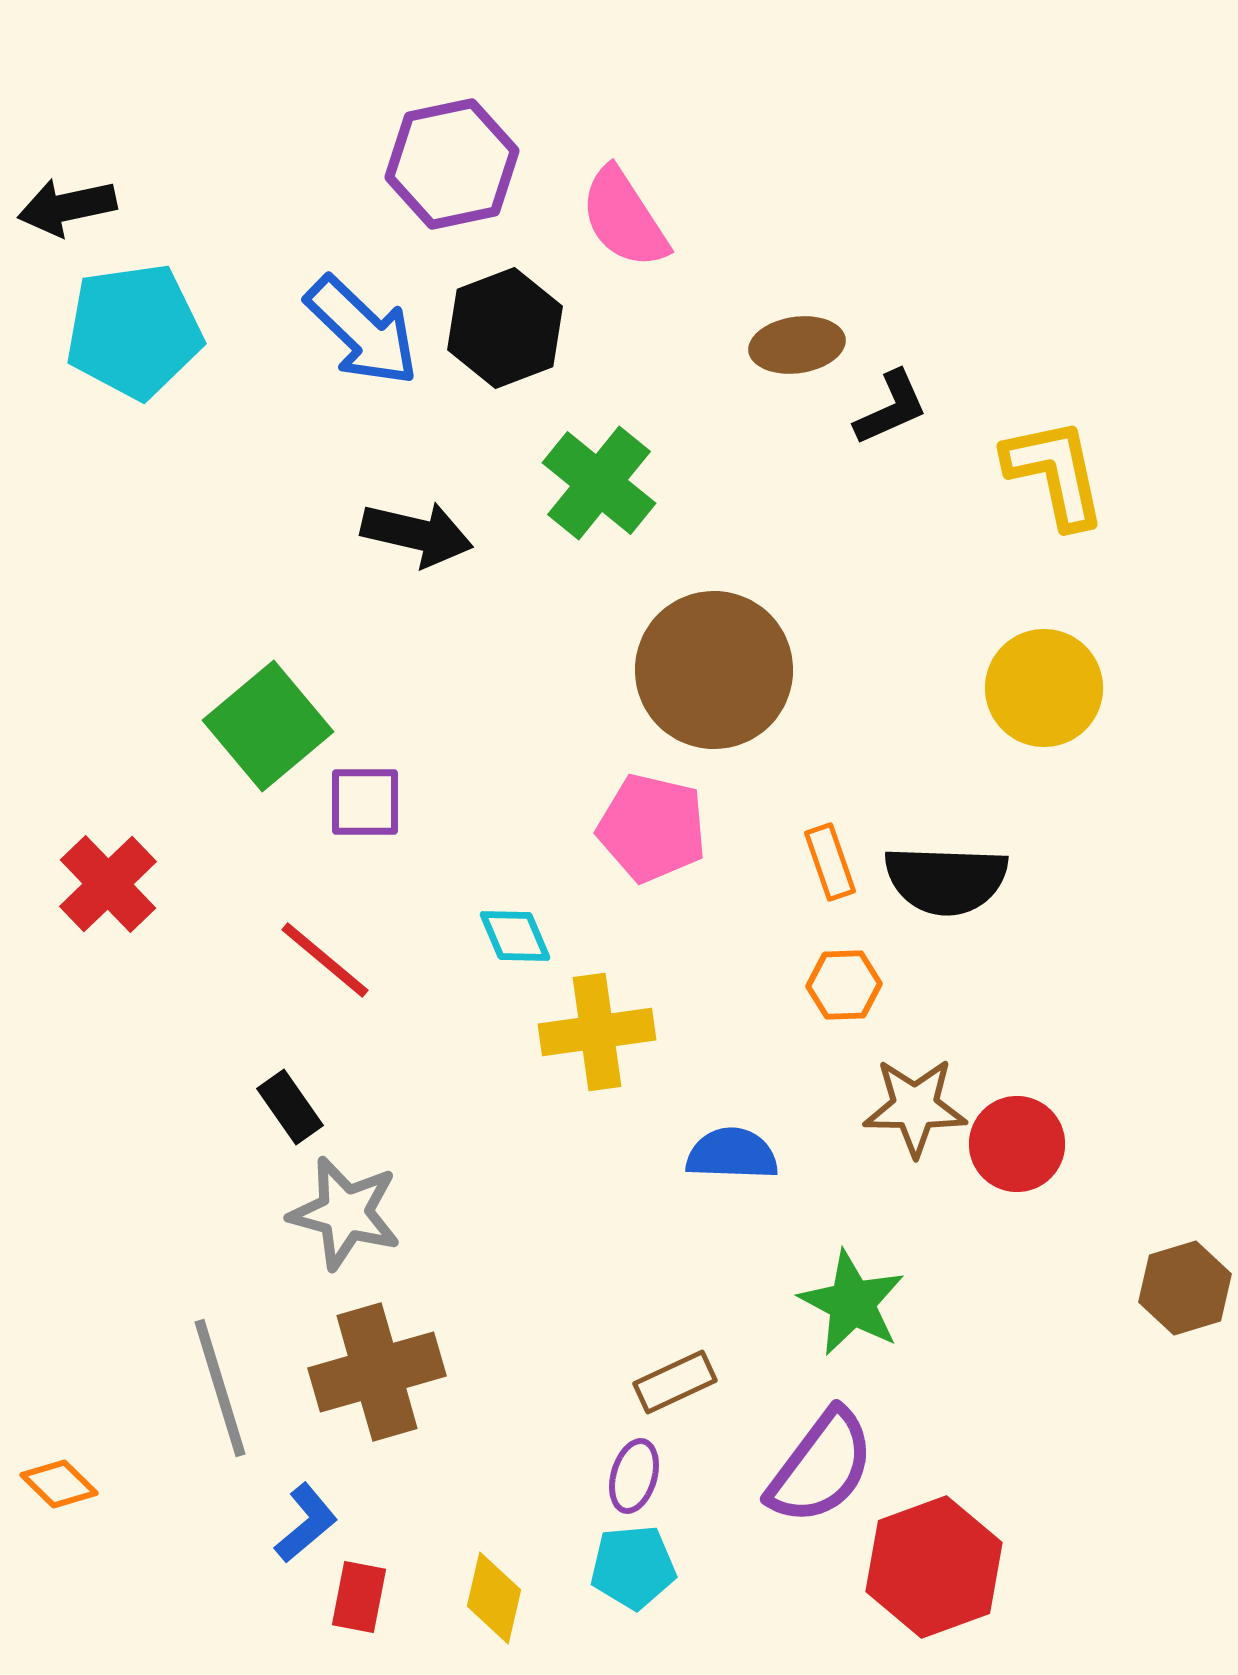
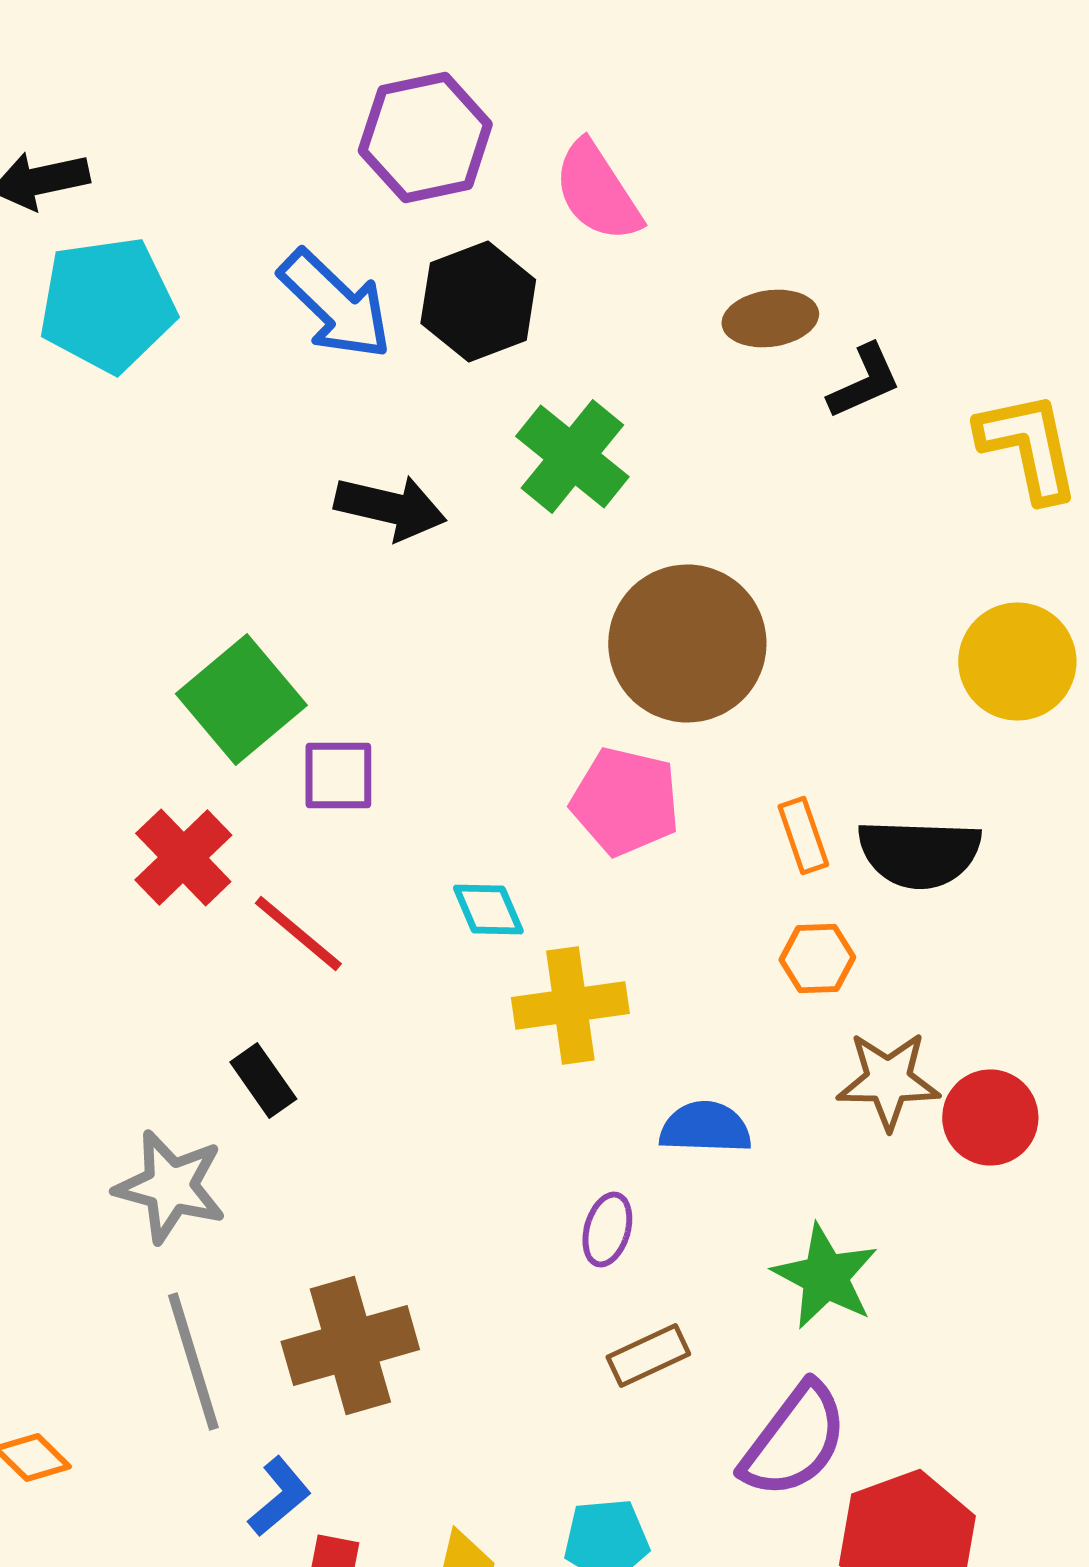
red cross: (108, 884) -> (183, 858), moved
gray star: (345, 1213) -> (170, 1186), moved
purple ellipse: (634, 1476) -> (607, 1230), moved

